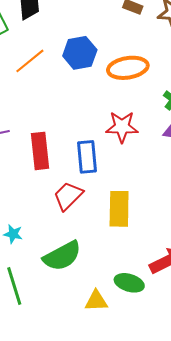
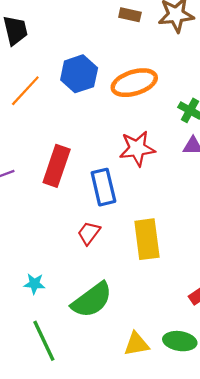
red rectangle: (40, 151) -> (57, 166), moved, turned 33
red trapezoid: (68, 196) -> (89, 233), size x0.7
green ellipse: (129, 283) -> (180, 341), moved

